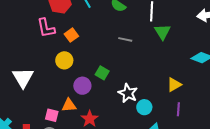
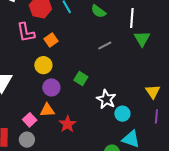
gray line: (125, 39) -> (105, 45), turned -40
yellow triangle: (174, 85) -> (153, 92), turned -35
purple circle: (82, 86) -> (51, 87), moved
pink square: (52, 115) -> (30, 120), turned 32

